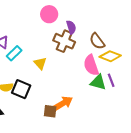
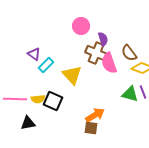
yellow triangle: (40, 63) -> (72, 75), size x1.5
pink semicircle: (91, 65) -> (109, 63), moved
brown square: (50, 111) -> (91, 128), moved

